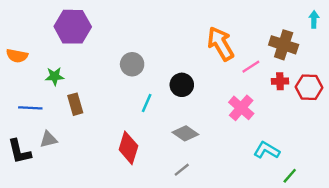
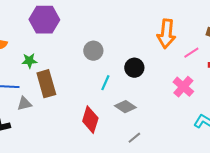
orange arrow: (221, 44) -> (166, 34), turned -144
brown rectangle: (75, 104) -> (46, 84), size x1.5
gray diamond: (185, 133) -> (125, 107), moved
gray triangle: (48, 139) -> (24, 104), moved

